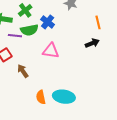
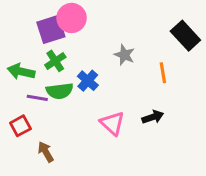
orange line: (98, 22) -> (163, 73), moved
pink triangle: (51, 51) -> (112, 123), moved, turned 30

